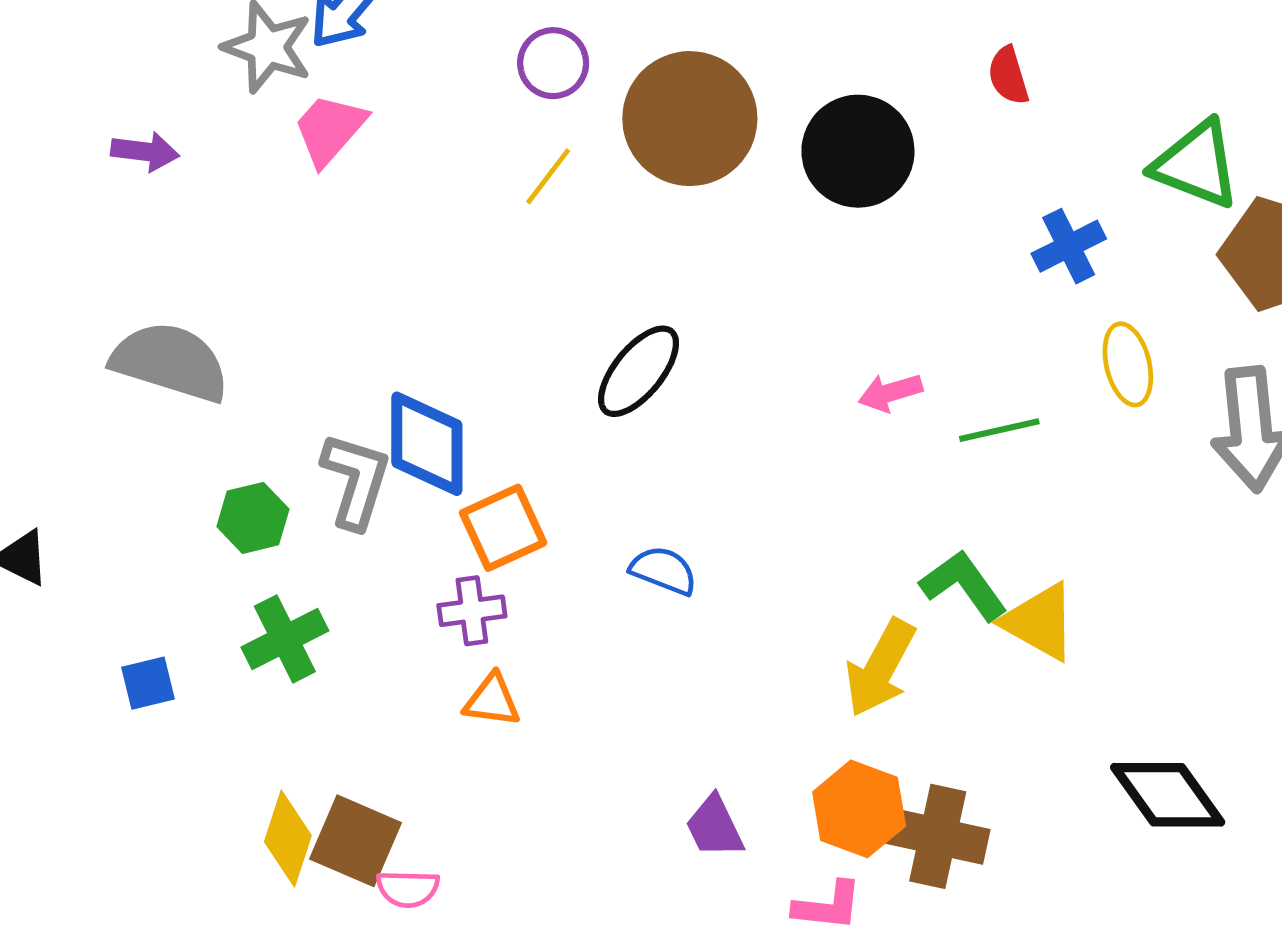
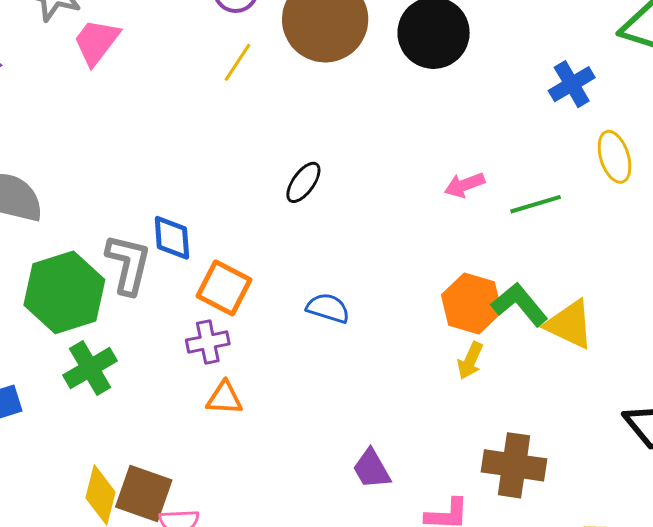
black ellipse: (639, 371) -> (303, 182), size x0.7
blue diamond: (427, 444) -> (172, 238), size x0.7
green hexagon: (253, 518) -> (64, 292), size x1.8
orange square: (503, 528) -> (224, 288), turned -34
yellow arrow: (880, 668) -> (470, 361), size x0.6
orange hexagon: (859, 809) -> (472, 304), moved

